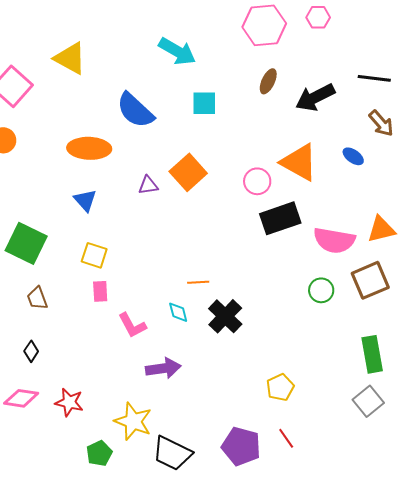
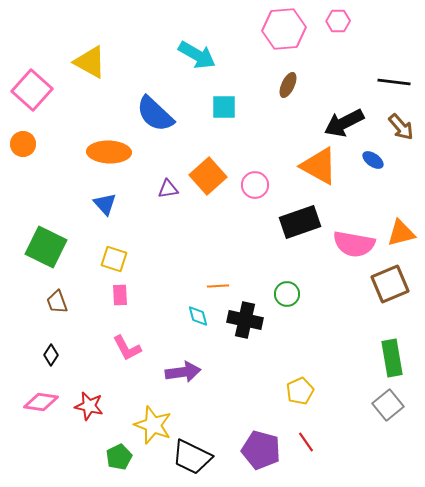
black arrow: (315, 97) -> (344, 123), moved
pink circle: (257, 181) -> (255, 185), moved
green circle: (321, 290) -> (287, 294), moved
black cross: (225, 316) -> (245, 320), turned -32
pink L-shape: (132, 325) -> (127, 348), moved

